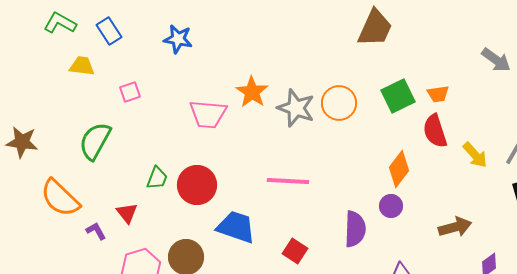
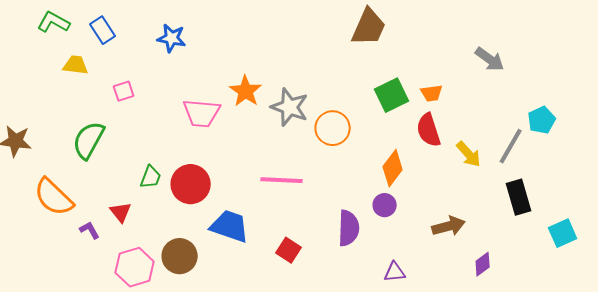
orange circle: (339, 103) -> (333, 128), moved

